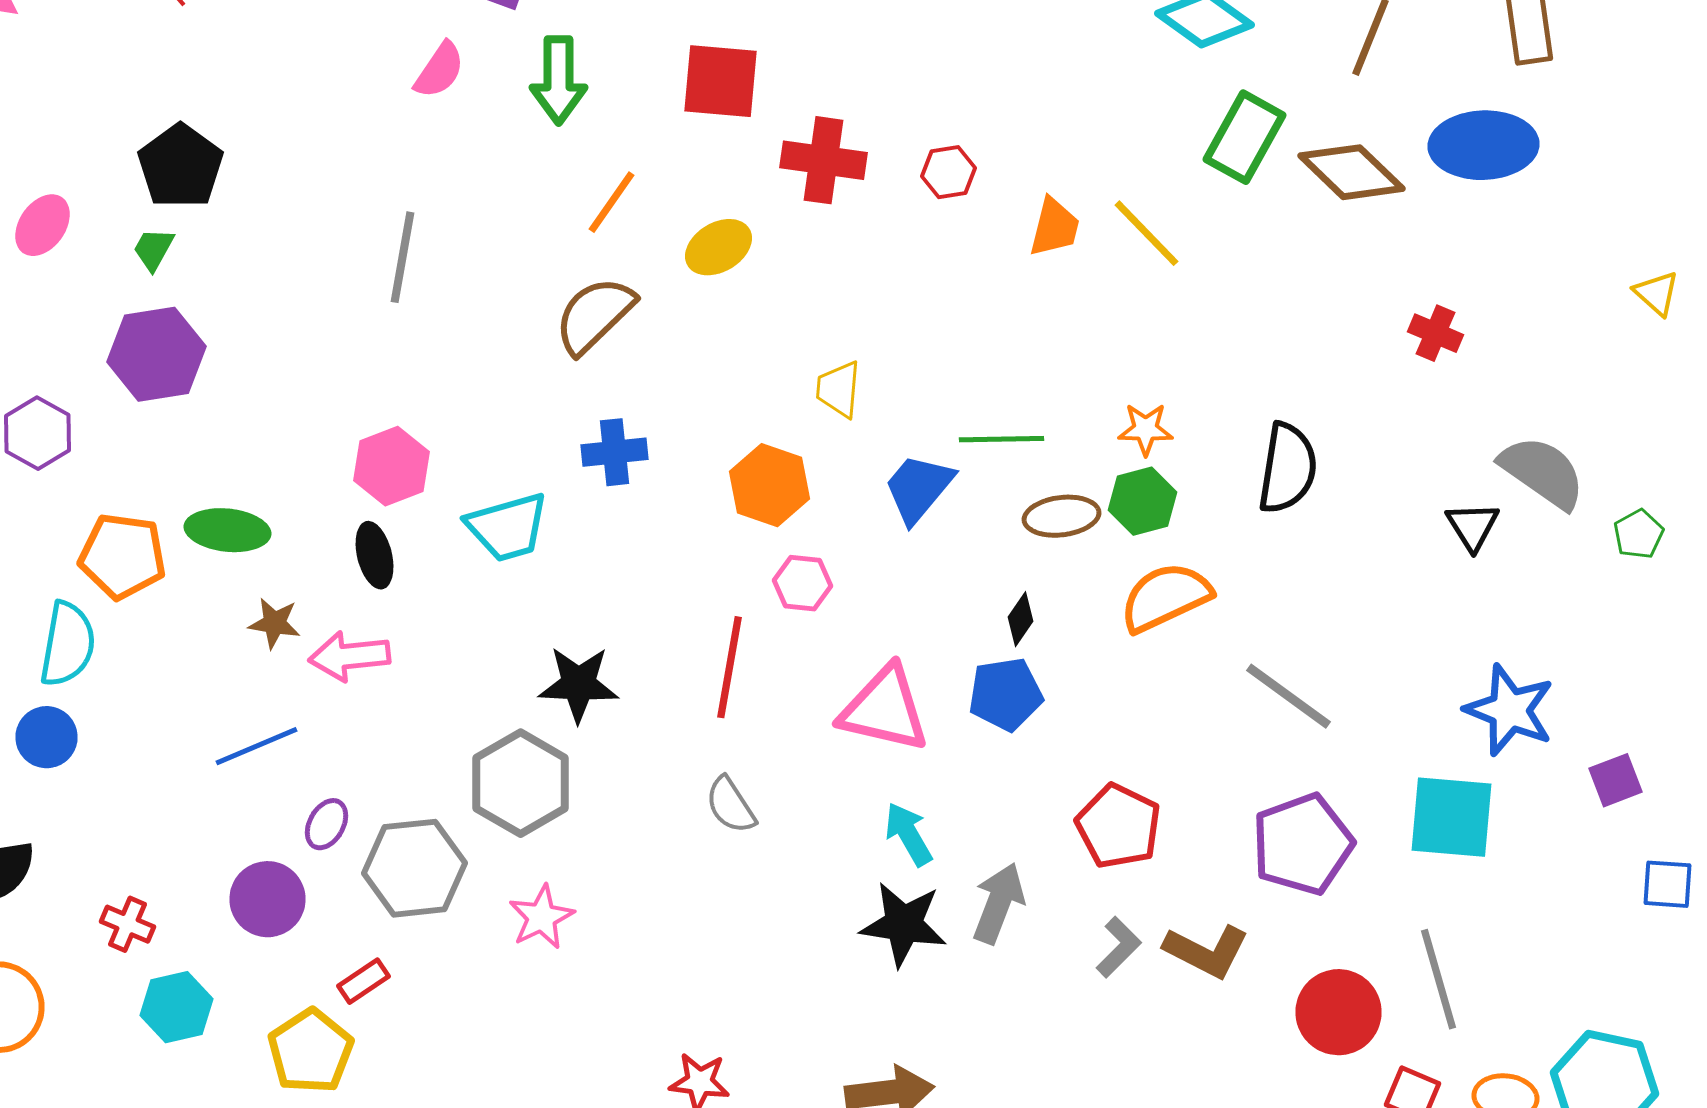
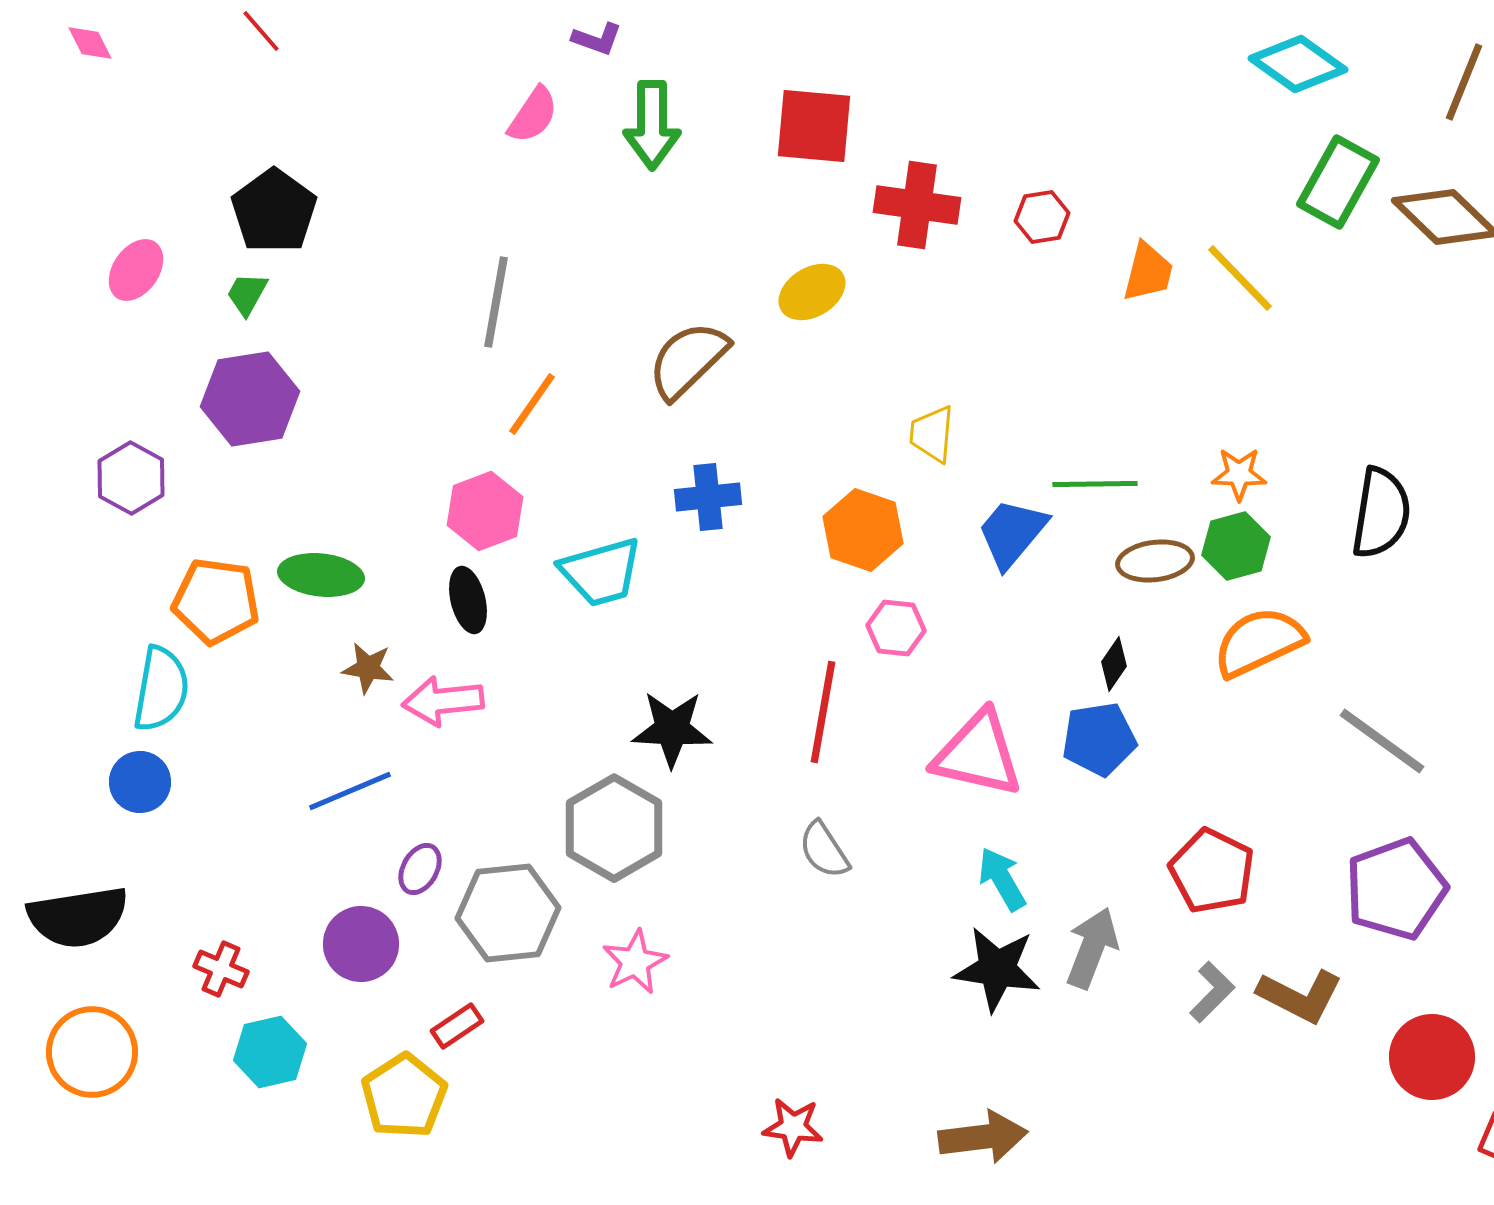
orange line: (612, 202) -> (532, 404), moved

